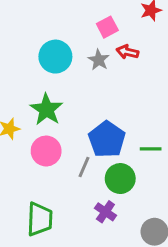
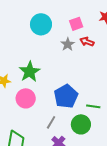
cyan circle: (55, 57) -> (41, 24), moved
gray line: (84, 167) -> (51, 122), moved
green circle: (120, 179) -> (81, 124), moved

